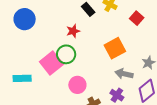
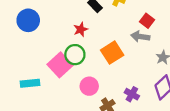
red square: (137, 18) -> (147, 21), moved
orange square: (115, 48) -> (112, 53), moved
gray arrow: (124, 74) -> (140, 36), moved

